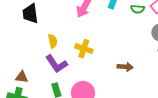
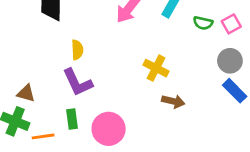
yellow cross: (84, 49) -> (156, 68), moved

